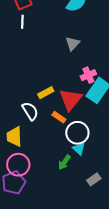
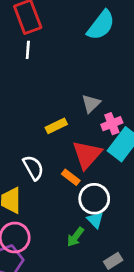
gray triangle: (73, 44) -> (91, 104), moved
yellow rectangle: (46, 93) -> (56, 126), moved

